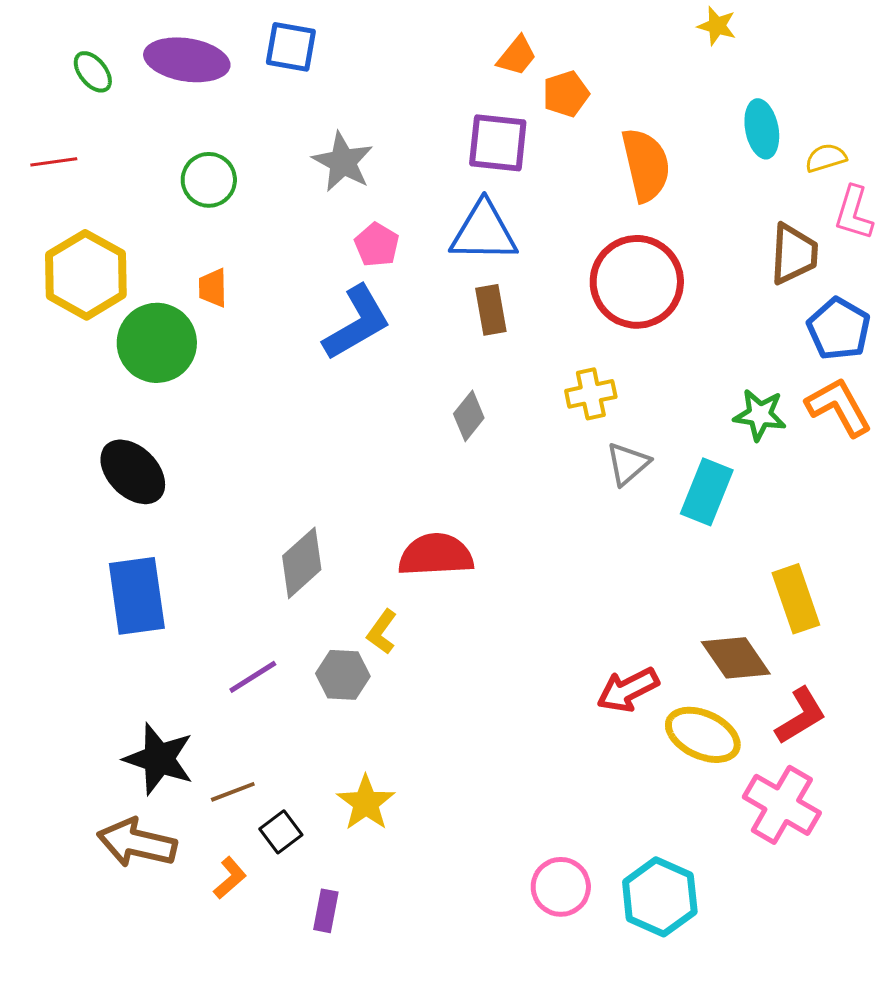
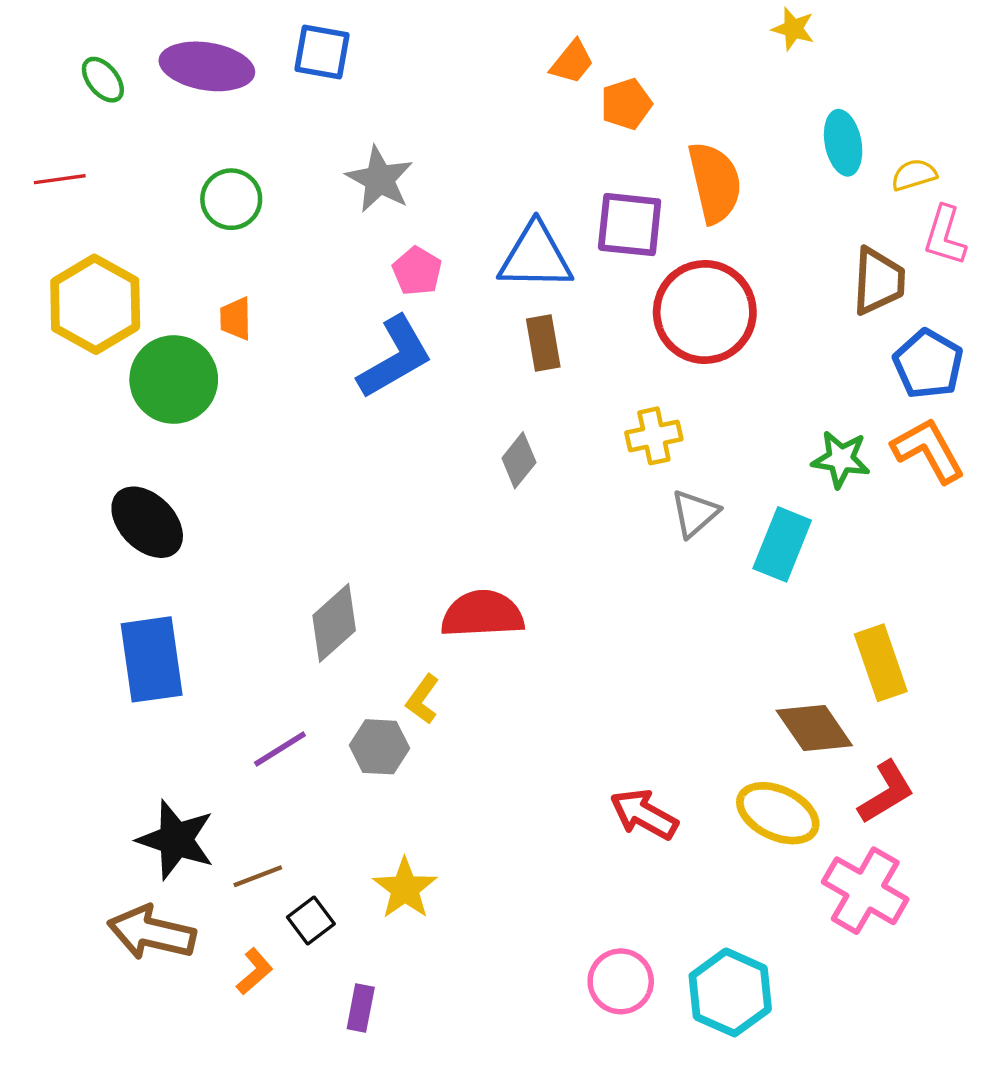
purple square: (498, 143) -> (630, 225), moved
red arrow: (628, 690) -> (644, 814), moved, turned 56

